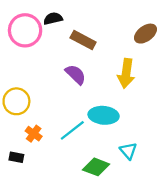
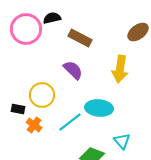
yellow circle: (16, 101) -> (42, 95), moved
black rectangle: (16, 157) -> (18, 109), moved

